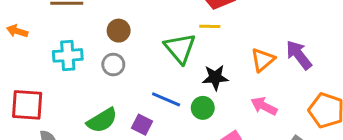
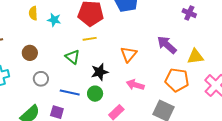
green triangle: (180, 48) -> (73, 57), size x0.7
purple arrow: (299, 55) -> (167, 45), moved
gray circle: (113, 65) -> (41, 79), moved

